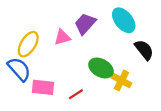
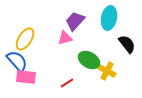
cyan ellipse: (124, 20) -> (109, 18), turned 50
pink triangle: (62, 37) -> (65, 38), moved
pink rectangle: (43, 87) -> (26, 77), moved

